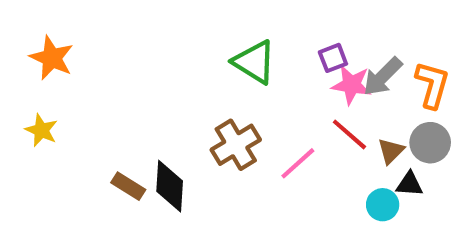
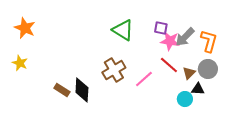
purple square: (333, 58) -> (161, 28), turned 32

